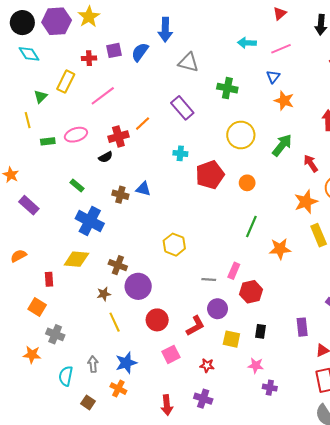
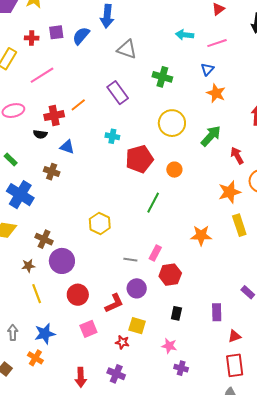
black semicircle: (106, 157) -> (40, 134), turned 32
blue triangle: (143, 189) -> (67, 147), moved
green line: (251, 226) -> (153, 203), moved
yellow square: (231, 339) -> (137, 326), moved

